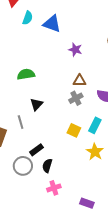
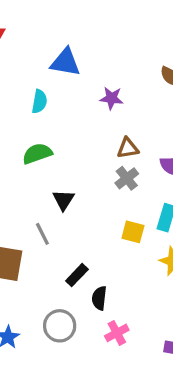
cyan semicircle: (28, 18) -> (39, 101), moved
gray circle: (23, 166) -> (60, 326), moved

